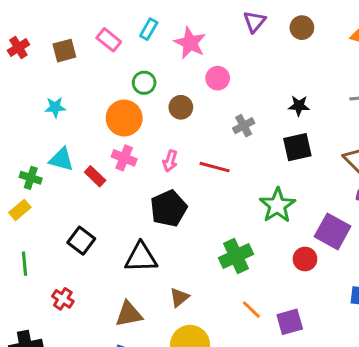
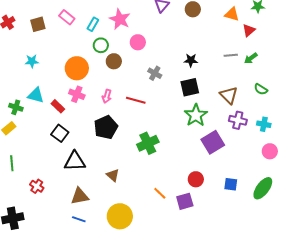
cyan rectangle: (149, 29) -> (93, 24), moved
green circle: (144, 83) -> (101, 45), moved
gray cross: (244, 126) -> (155, 73), turned -32
green star: (277, 205) -> (196, 115), moved
purple square: (333, 231) -> (213, 142), turned 30
black square: (81, 241) -> (60, 133), moved
green cross: (236, 256) -> (148, 143), moved
black triangle: (141, 257) -> (75, 161), moved
red circle: (305, 259) -> (196, 179), moved
brown triangle: (179, 297) -> (113, 175), moved, turned -40

